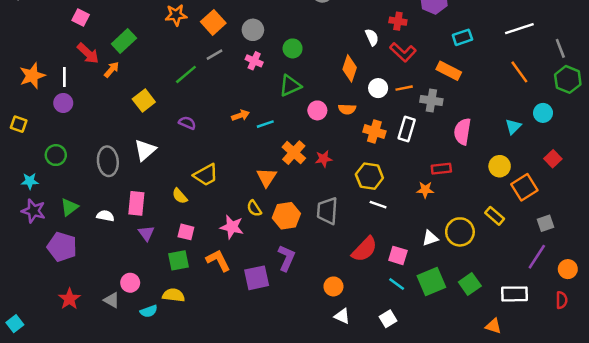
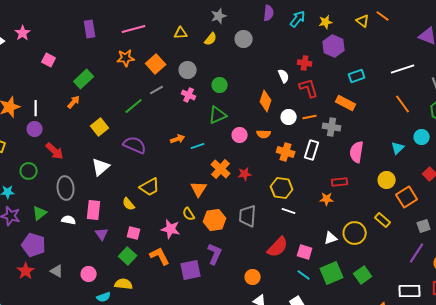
red L-shape: (403, 52) -> (309, 88), turned -150
red arrow: (88, 53) -> (55, 151), moved
purple semicircle: (187, 123) -> (135, 145), size x1.6
gray ellipse: (108, 161) -> (66, 188), moved
green square: (179, 260) -> (128, 256), turned -36
white rectangle: (514, 294) -> (410, 291), moved
red star: (69, 299) -> (26, 271), moved
gray triangle: (112, 300) -> (57, 271), moved

